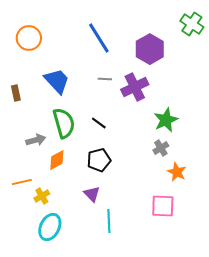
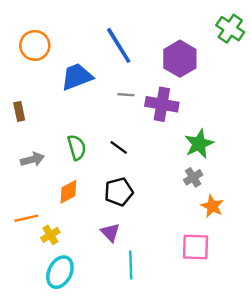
blue trapezoid: (57, 81) -> (77, 77), moved, turned -68
purple cross: (135, 87) -> (162, 104), turned 36
green semicircle: (64, 123) -> (77, 147), size x0.7
gray arrow: (36, 140) -> (32, 159), moved

